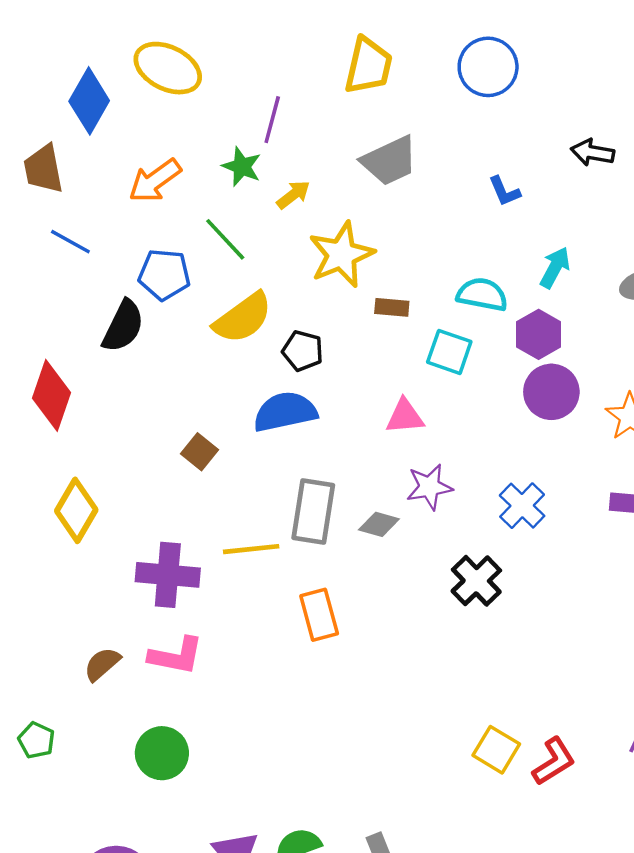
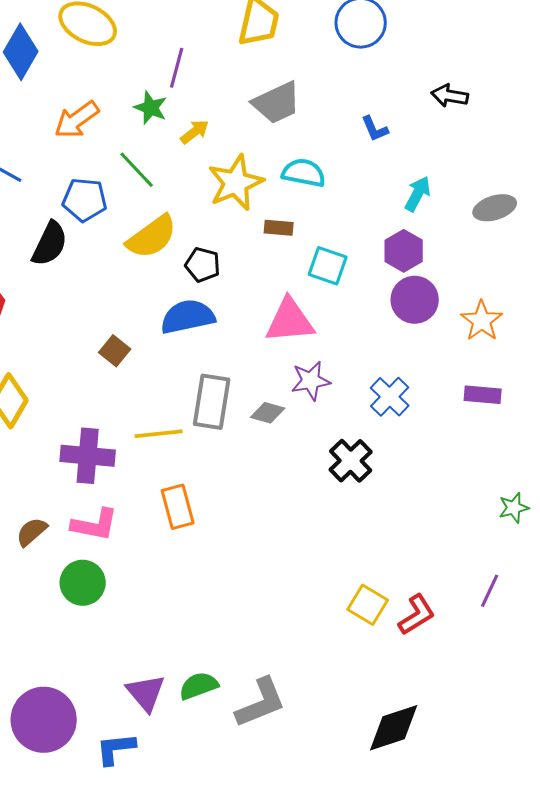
cyan semicircle: (482, 294) -> (304, 173), moved
pink triangle: (405, 416) -> (290, 321), size x1.5
orange rectangle: (319, 615) -> (178, 507), moved
green circle: (162, 753) -> (83, 583), moved

